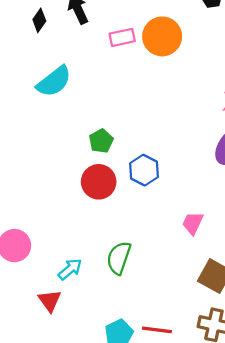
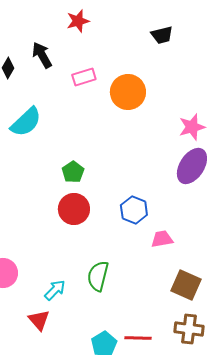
orange circle: (162, 36) -> (128, 92), moved
blue hexagon: (144, 170) -> (134, 210), moved
pink trapezoid: (193, 223) -> (162, 239), turned 60

